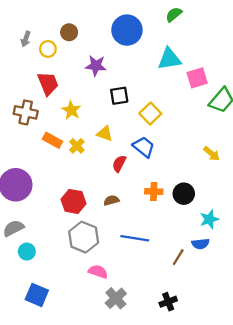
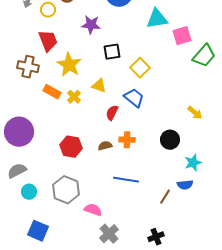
yellow star: (71, 110) -> (69, 65), size x1.4
yellow arrow: (212, 154) -> (195, 113), moved
orange cross: (154, 191) -> (127, 140), moved
gray hexagon: (84, 237) -> (66, 190), moved

